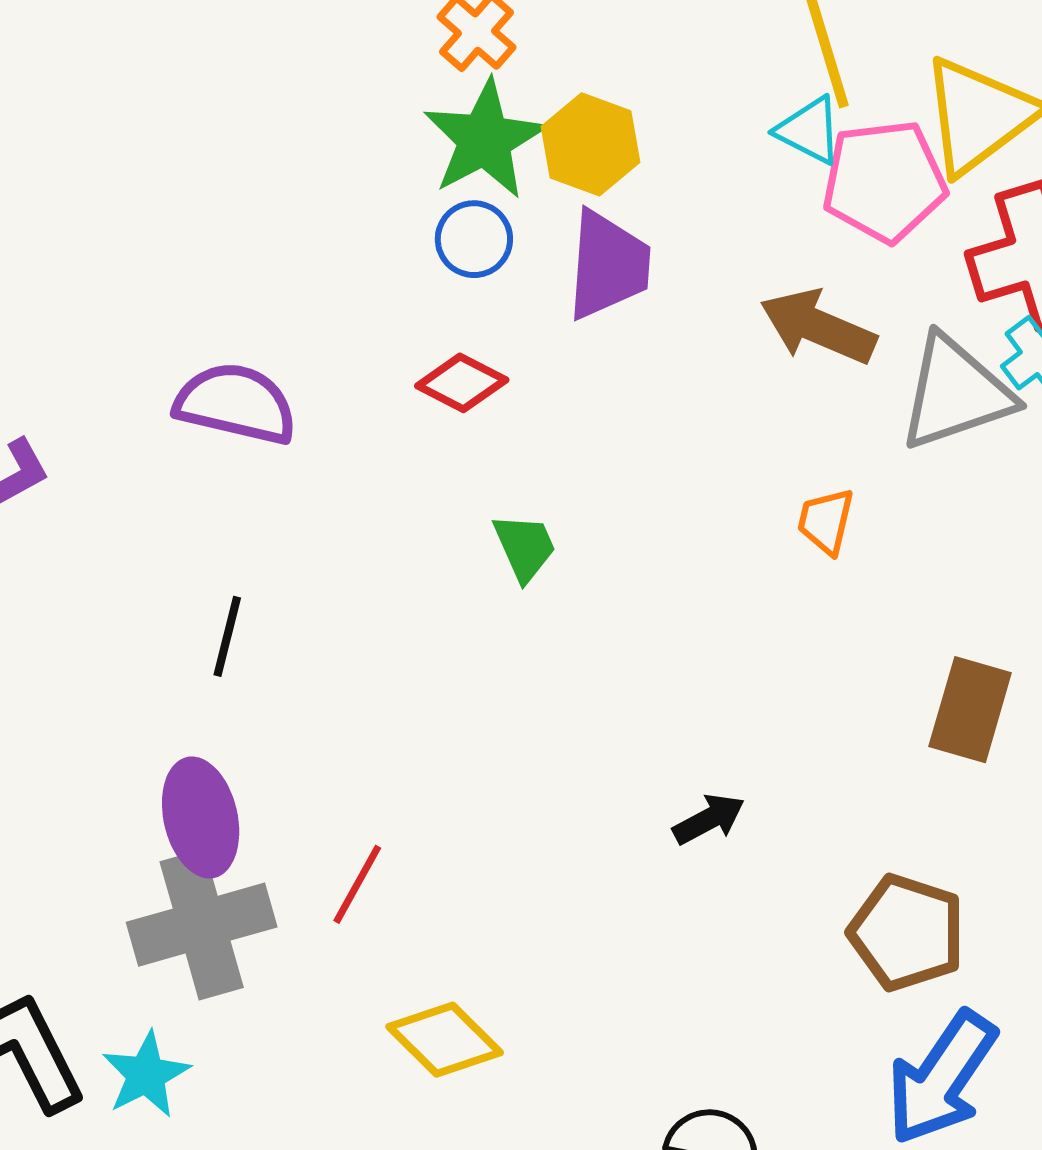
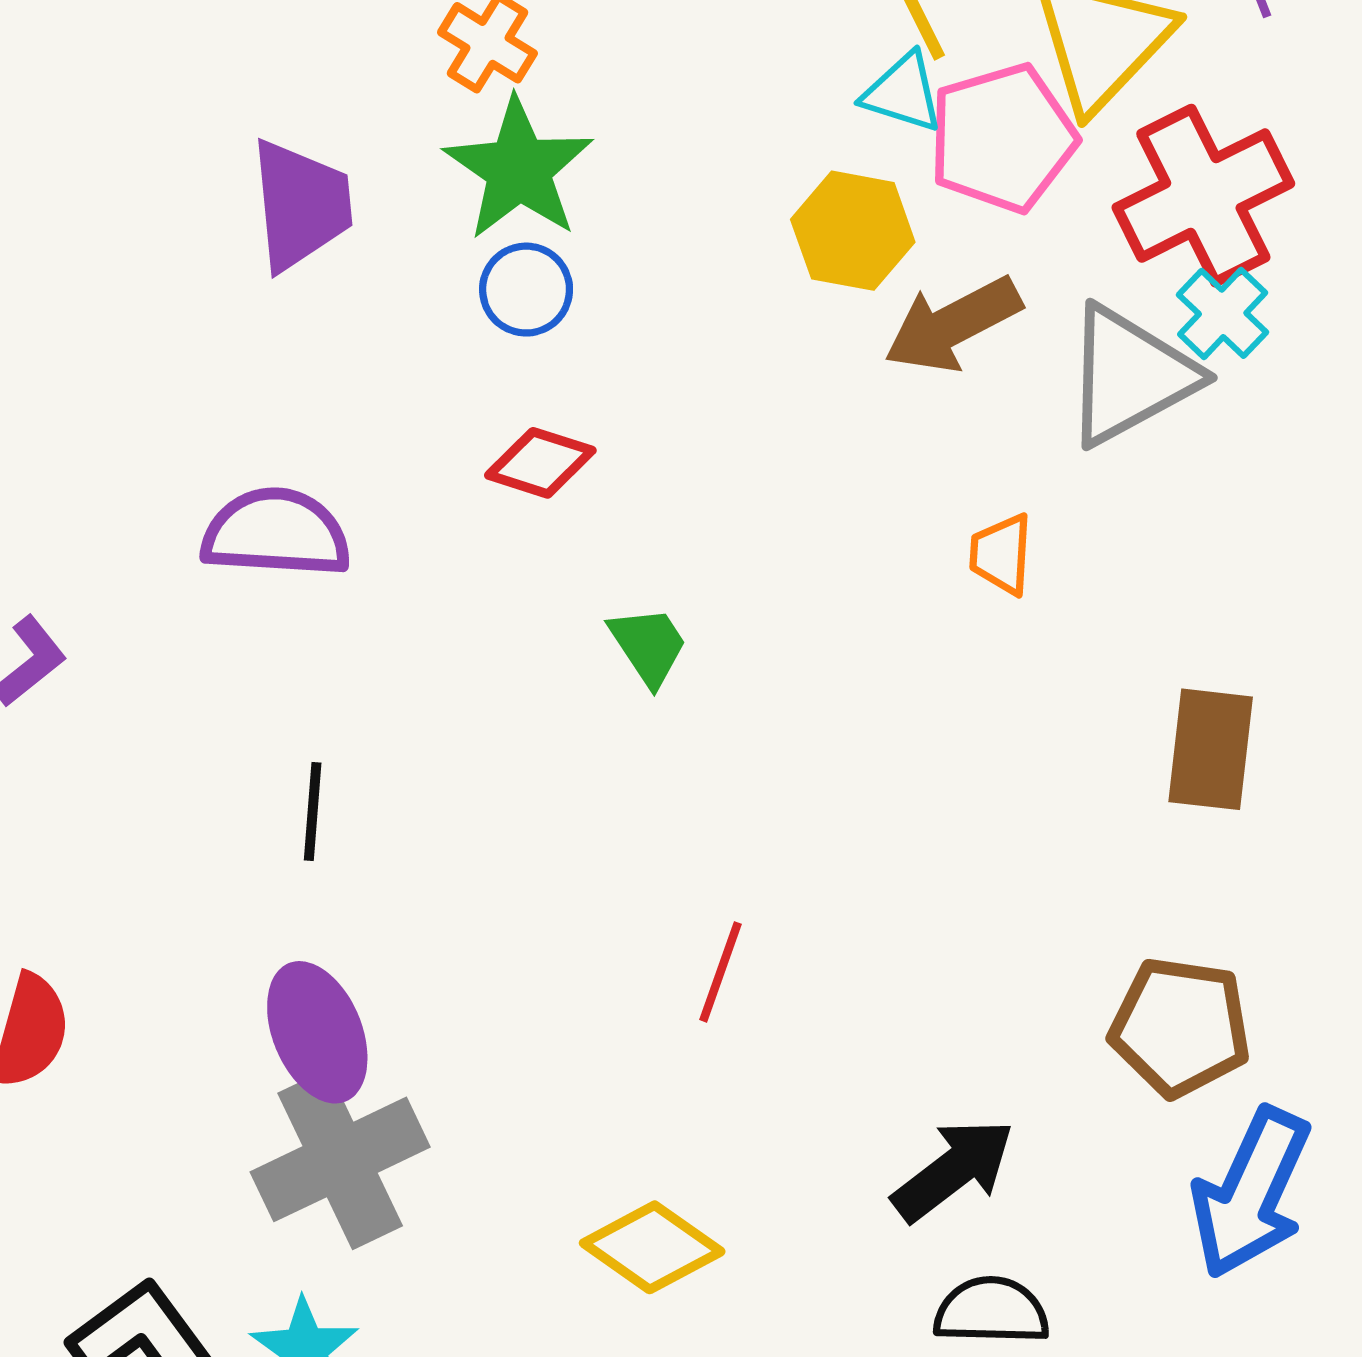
yellow hexagon: (590, 144) -> (853, 231), moved
purple trapezoid: (608, 265) -> (301, 205), moved
brown arrow: (818, 327) -> (953, 325), turned -41
black arrow: (709, 819) -> (953, 1170), moved, size x1.5
red line: (357, 884) -> (721, 972), moved

